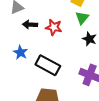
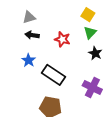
black arrow: (30, 25) -> (32, 35), moved

